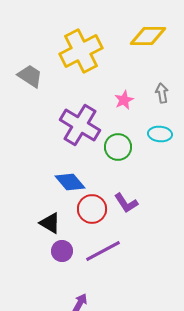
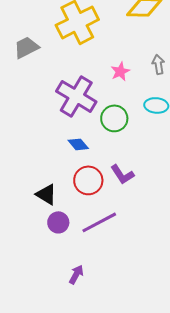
gray trapezoid: (30, 76) -> (26, 47), turned -60
blue diamond: (70, 182) -> (78, 144), moved, size x0.7

